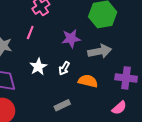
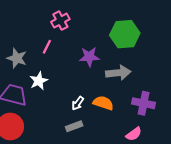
white star: (38, 67) -> (39, 81), moved
white arrow: (64, 68) -> (78, 103), moved

